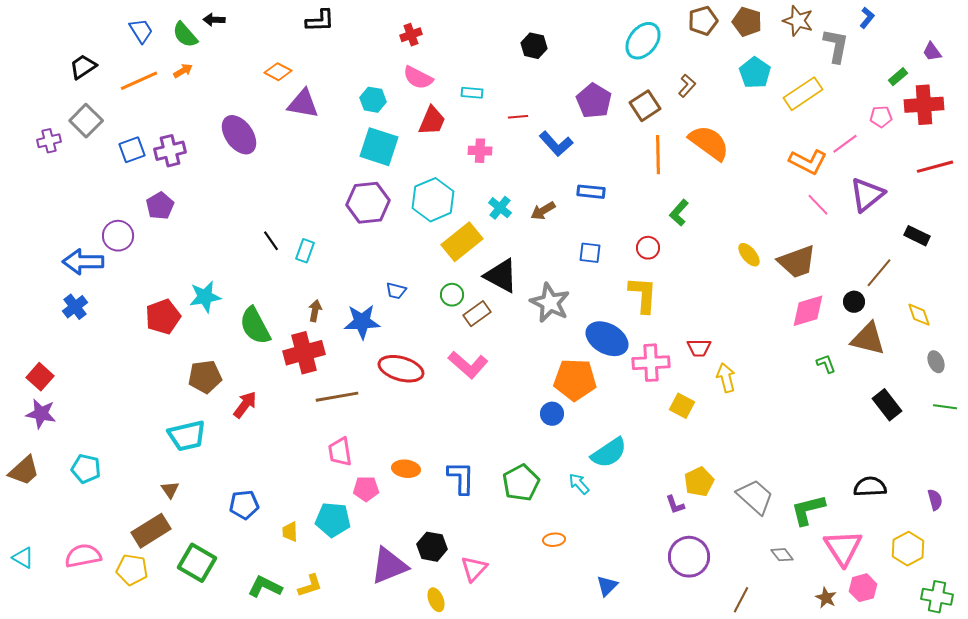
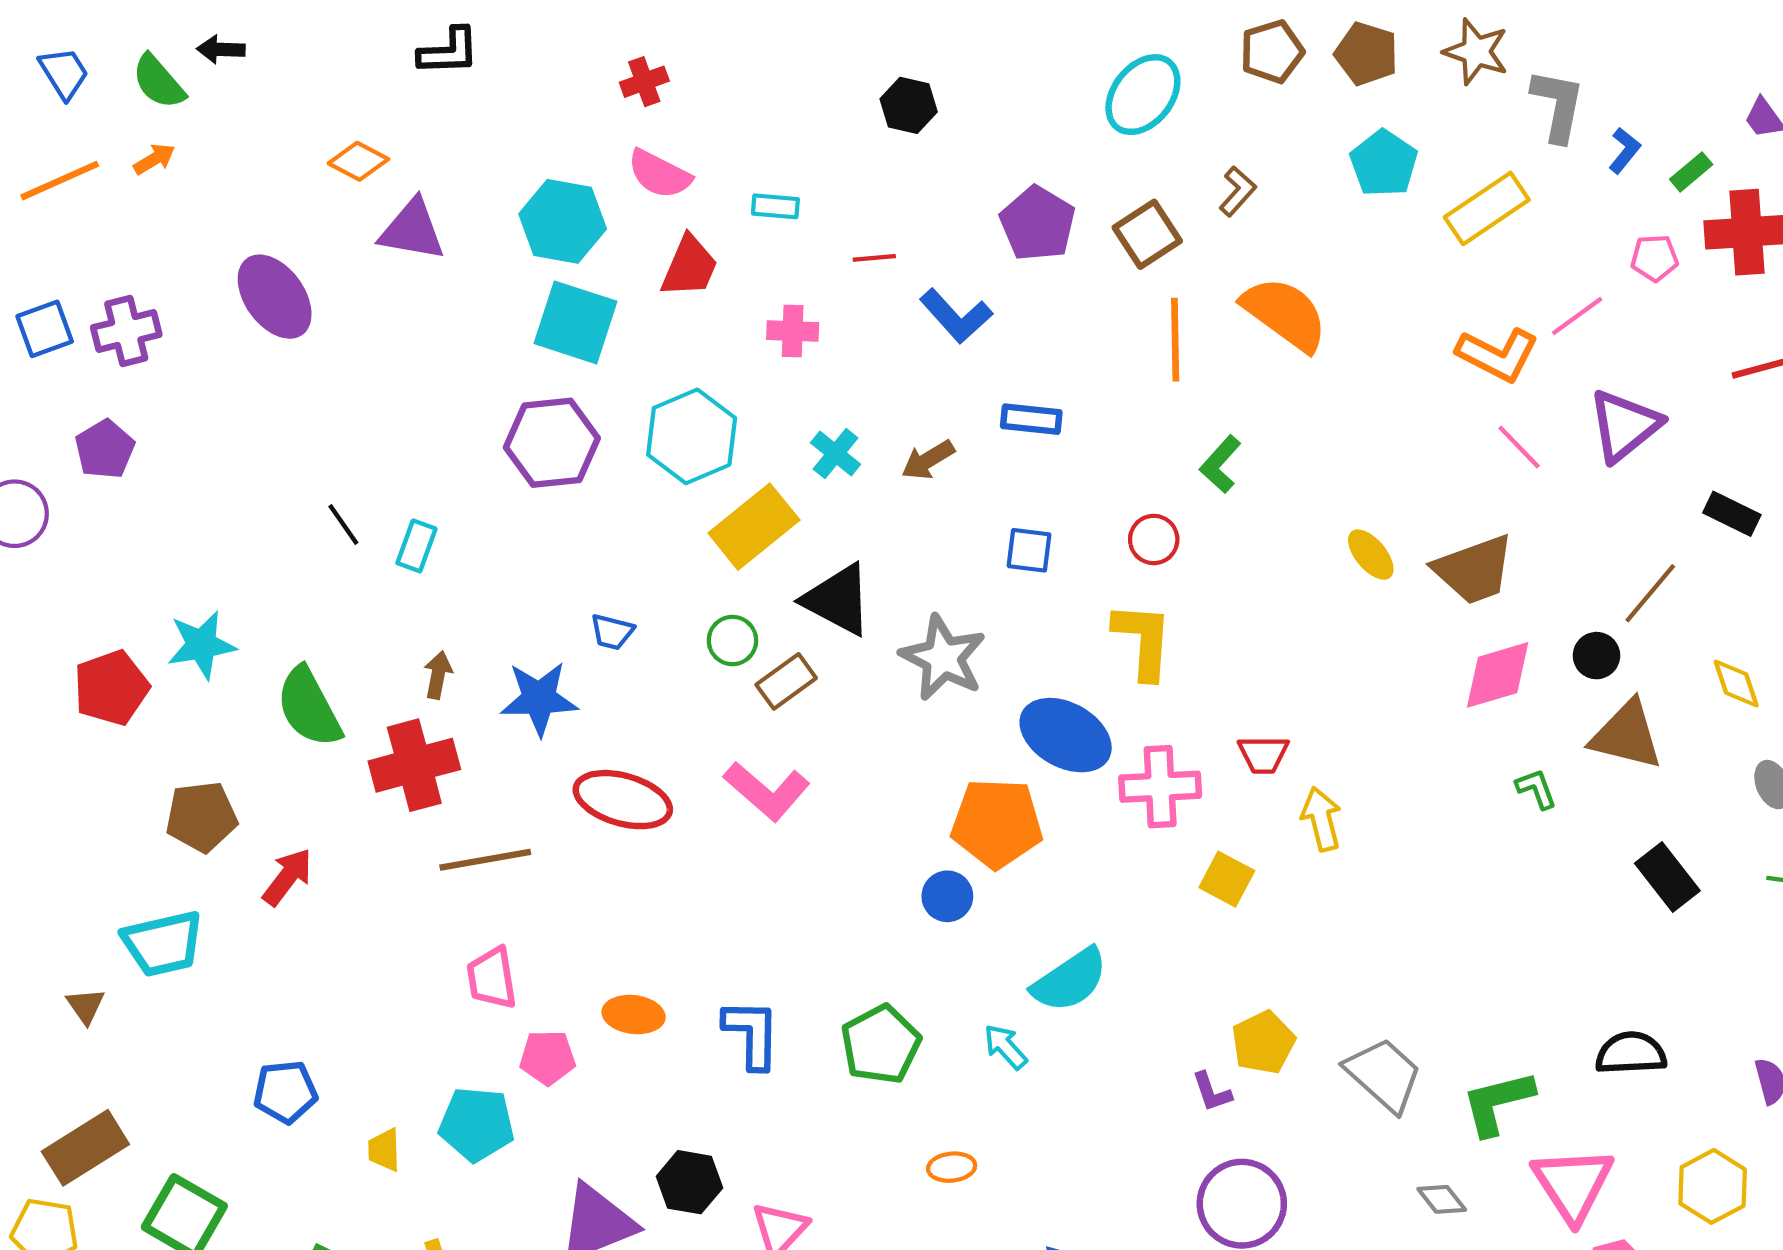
blue L-shape: (867, 18) -> (1624, 150), moved
cyan hexagon: (373, 100) -> (563, 221), size x1.5
brown triangle: (170, 490) -> (85, 1006), moved

